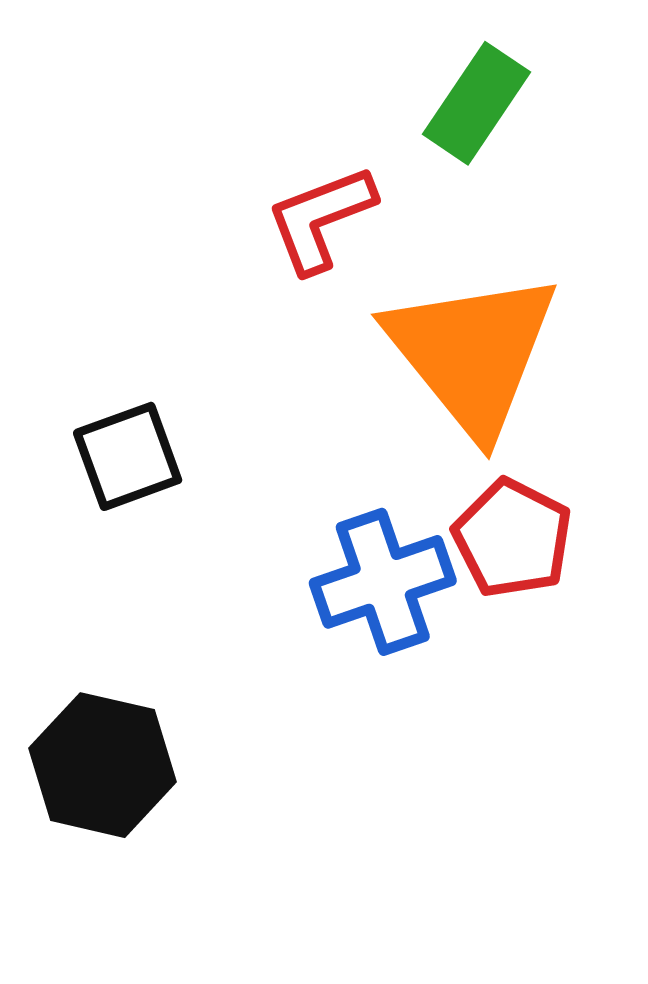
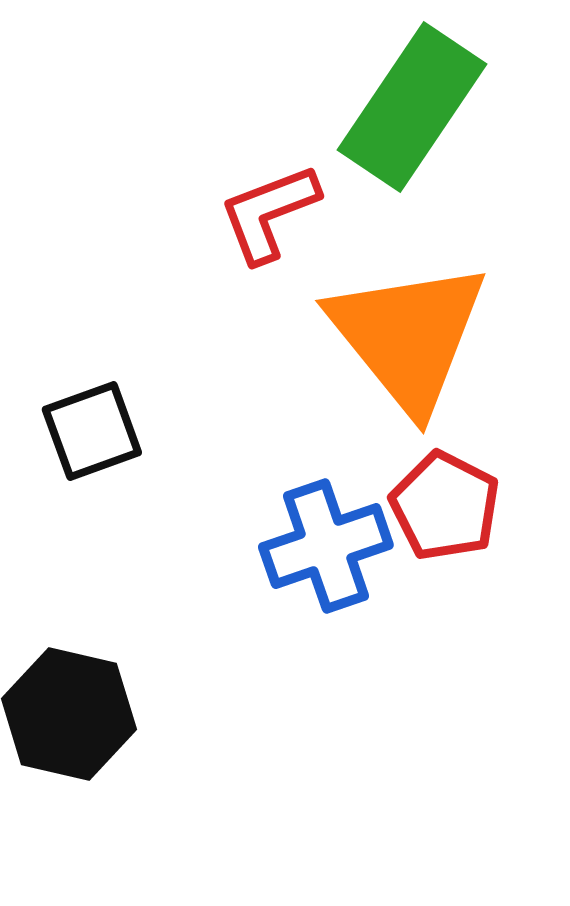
green rectangle: (477, 103) -> (412, 107), size x1.5

